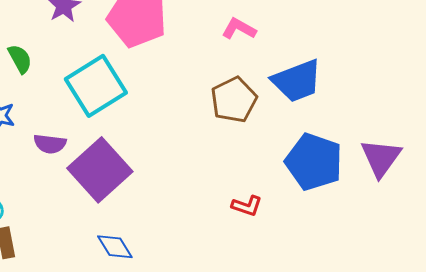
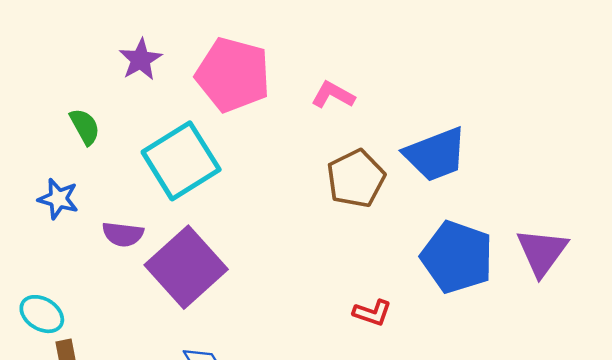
pink L-shape: (239, 29) -> (333, 95), moved

